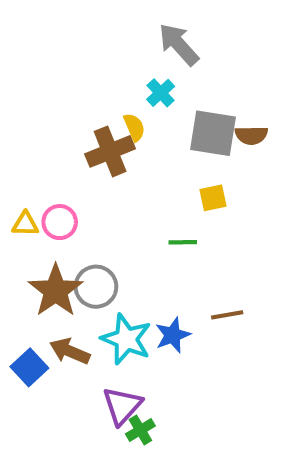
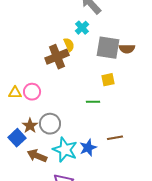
brown star: (56, 291) -> (30, 126), size x0.6
blue square: (29, 367) -> (17, 138), moved

